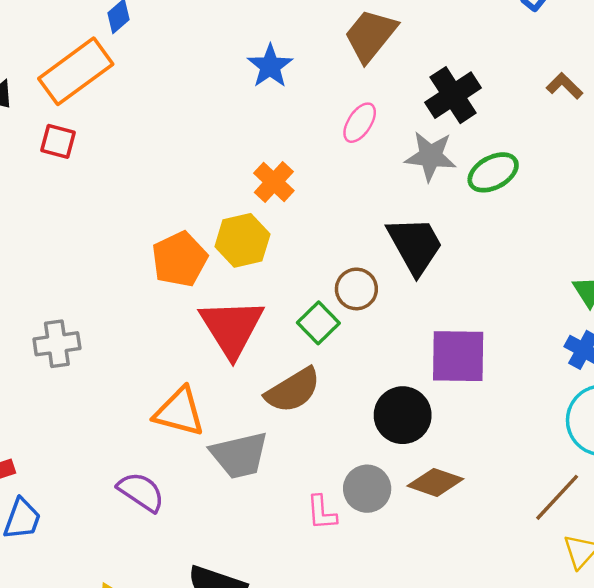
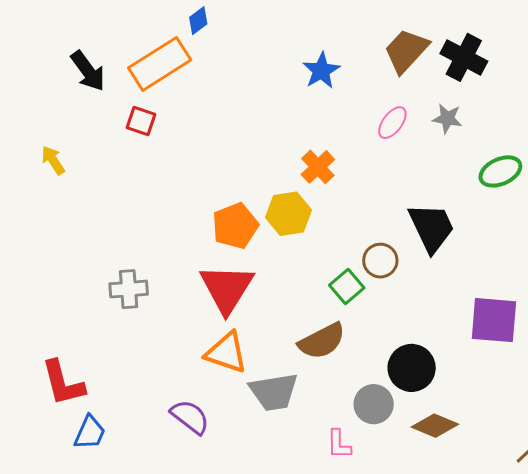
black cross: (453, 95) -> (464, 57), moved, turned -33
gray star: (430, 156) -> (447, 118), moved, size x0.7
red triangle: (232, 328) -> (227, 288), moved
purple square: (458, 356) -> (494, 320), moved
gray circle: (367, 489) -> (374, 404), moved

